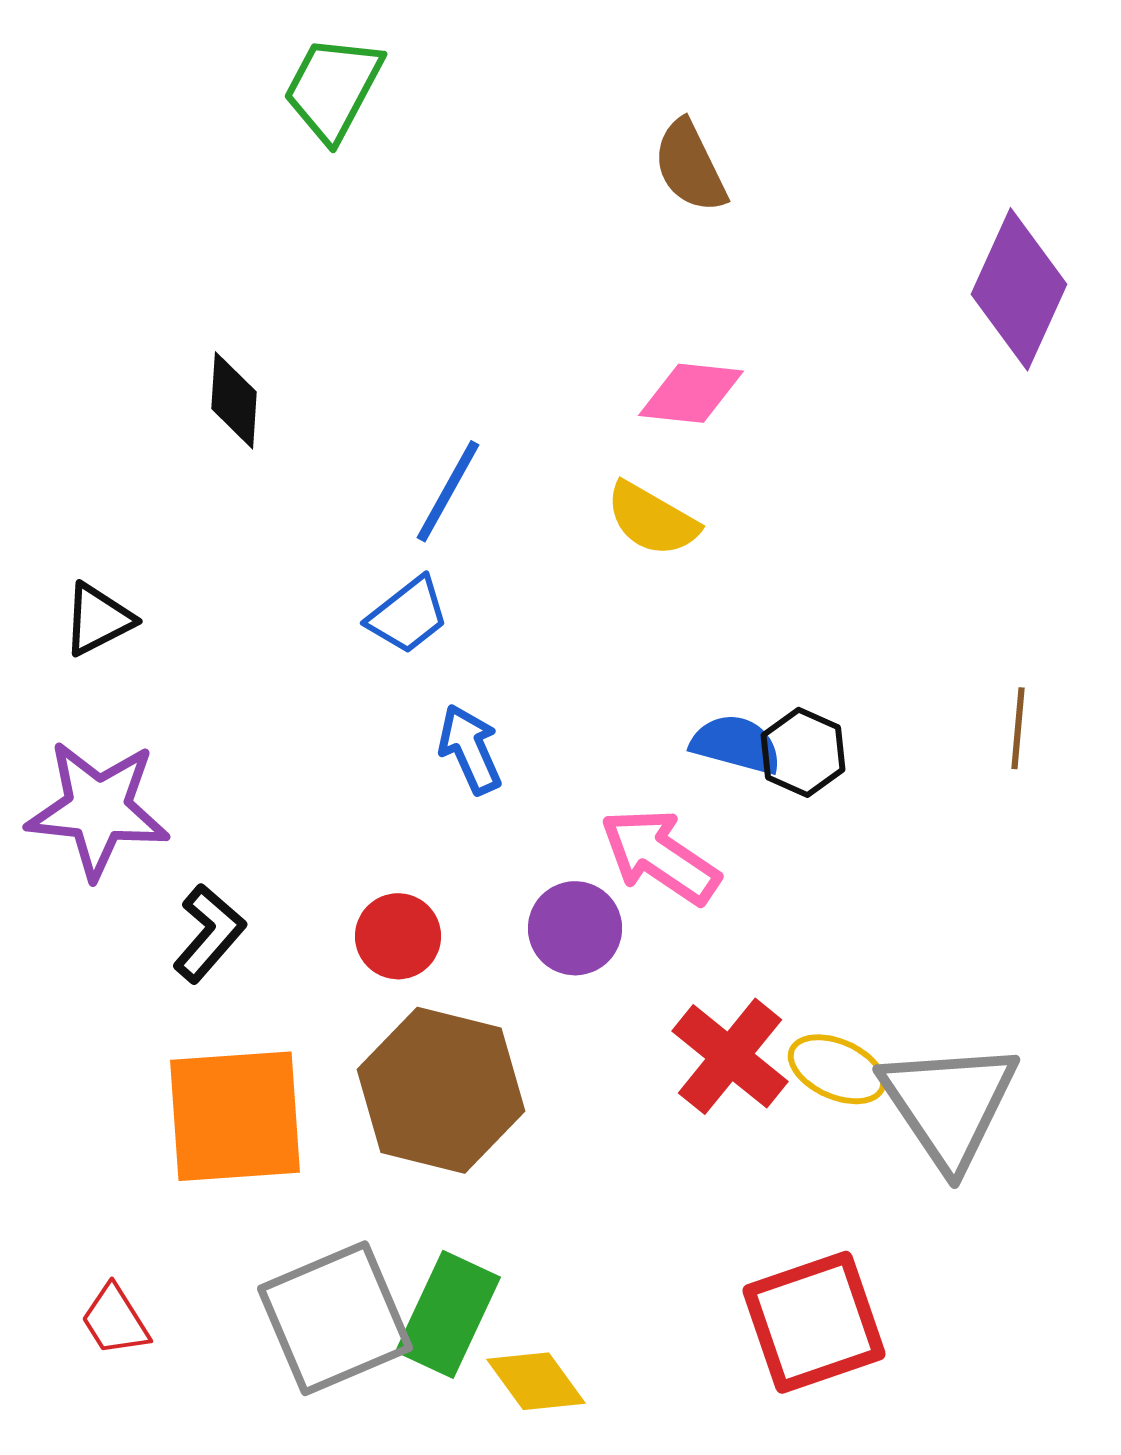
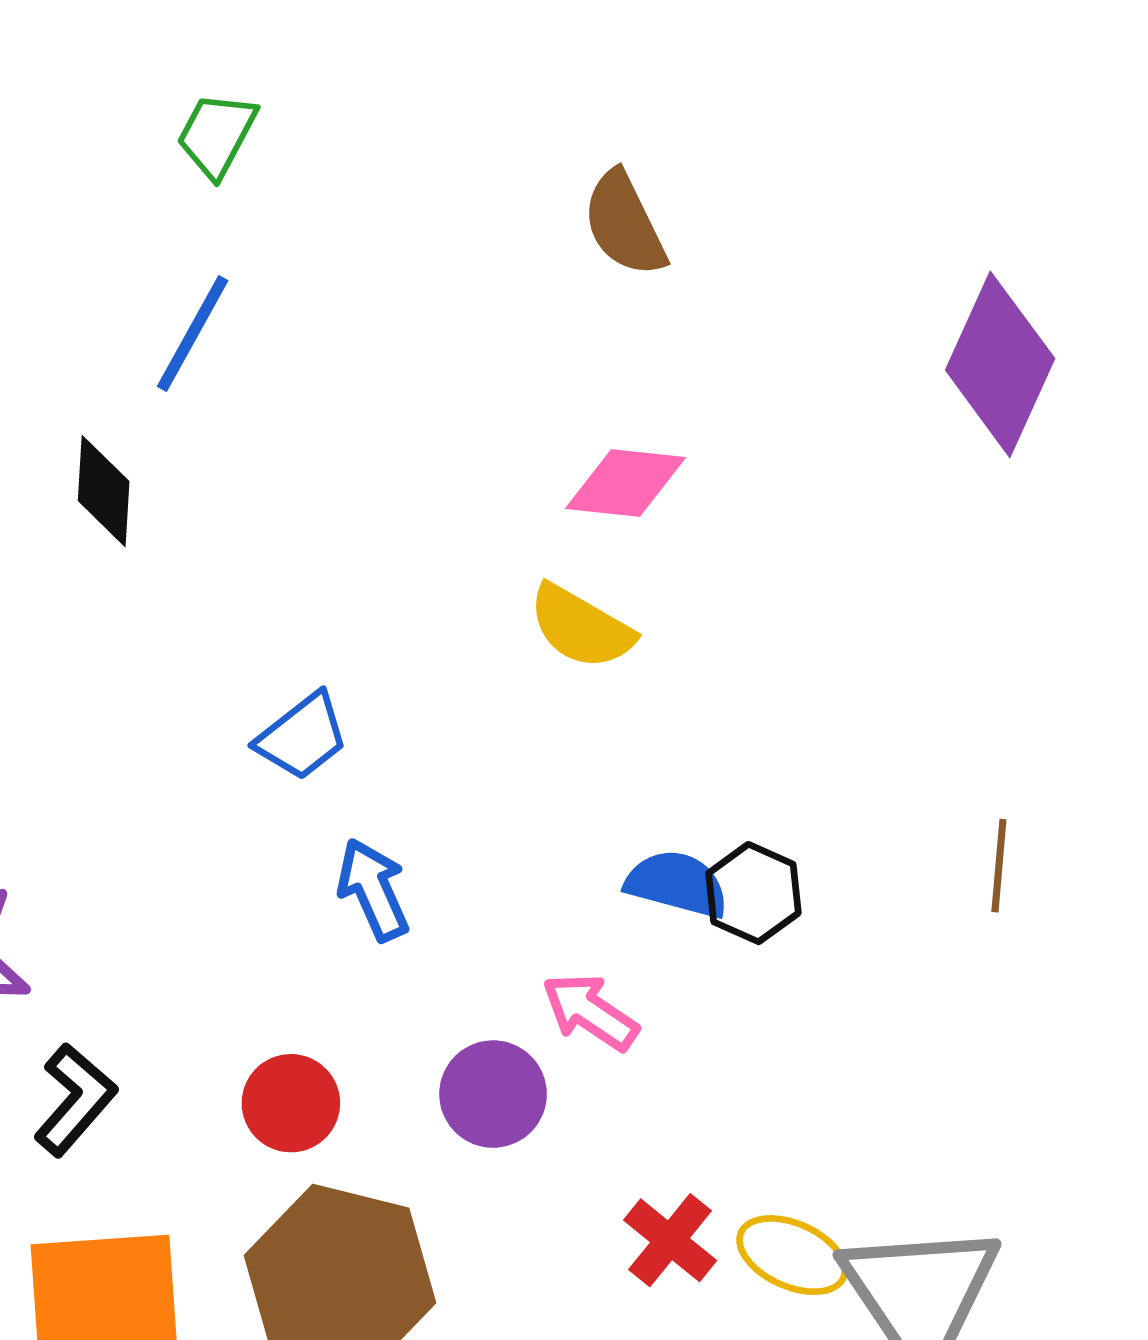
green trapezoid: (333, 88) -> (217, 135), size x0.7
blue line: (448, 491) -> (193, 333), moved
pink arrow: (660, 856) -> (590, 1012), size x0.7
red cross: (730, 1056) -> (670, 1240), size x0.7

